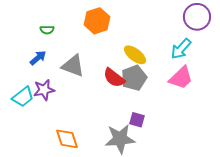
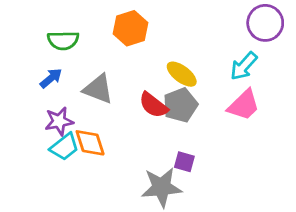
green semicircle: (47, 30) -> (63, 40), size x1.6
cyan trapezoid: (23, 97) -> (64, 147), moved
orange diamond: (67, 139) -> (90, 143), moved

